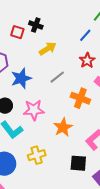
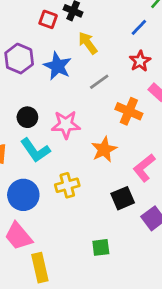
yellow arrow: (48, 49) -> (88, 43), turned -96
blue star: (21, 78) -> (57, 66), moved, turned -30
black square: (78, 163) -> (123, 198), turned -30

